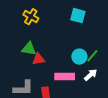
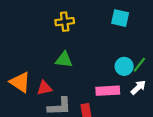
yellow cross: (31, 17) -> (65, 22), turned -35
red triangle: (38, 59) -> (44, 88), moved

